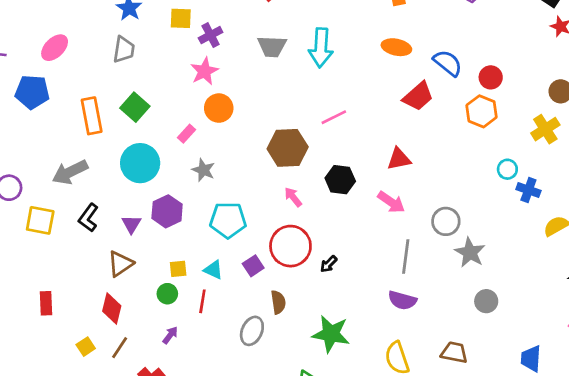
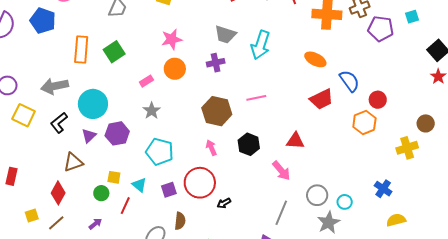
purple cross: (211, 35) -> (216, 63), moved
cyan circle: (140, 163) -> (93, 104), moved
cyan circle: (507, 169) -> (345, 202), moved

